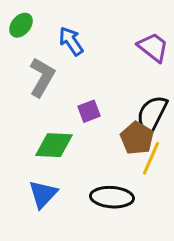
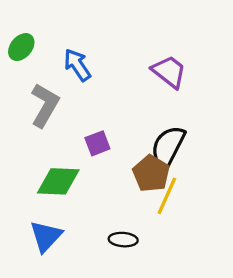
black ellipse: (112, 197) -> (123, 240), size x0.6

